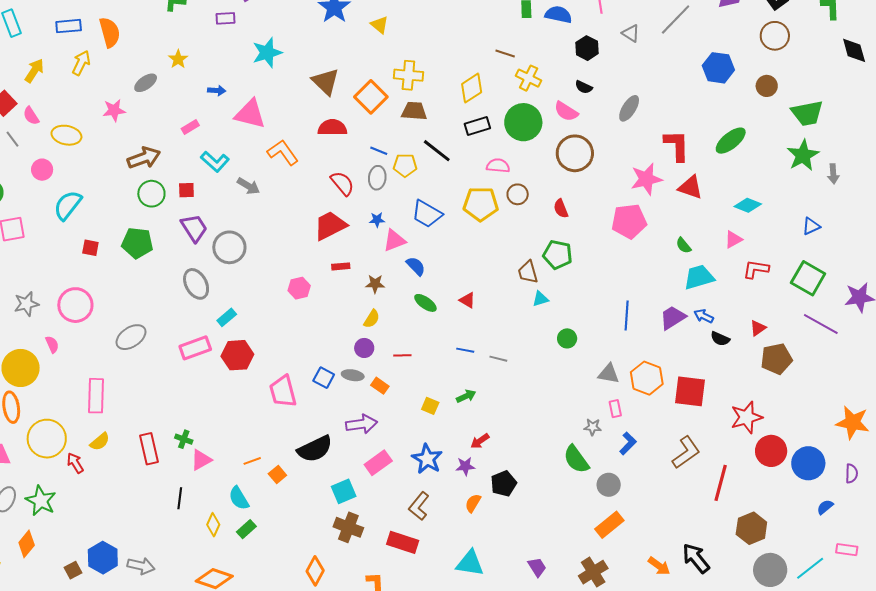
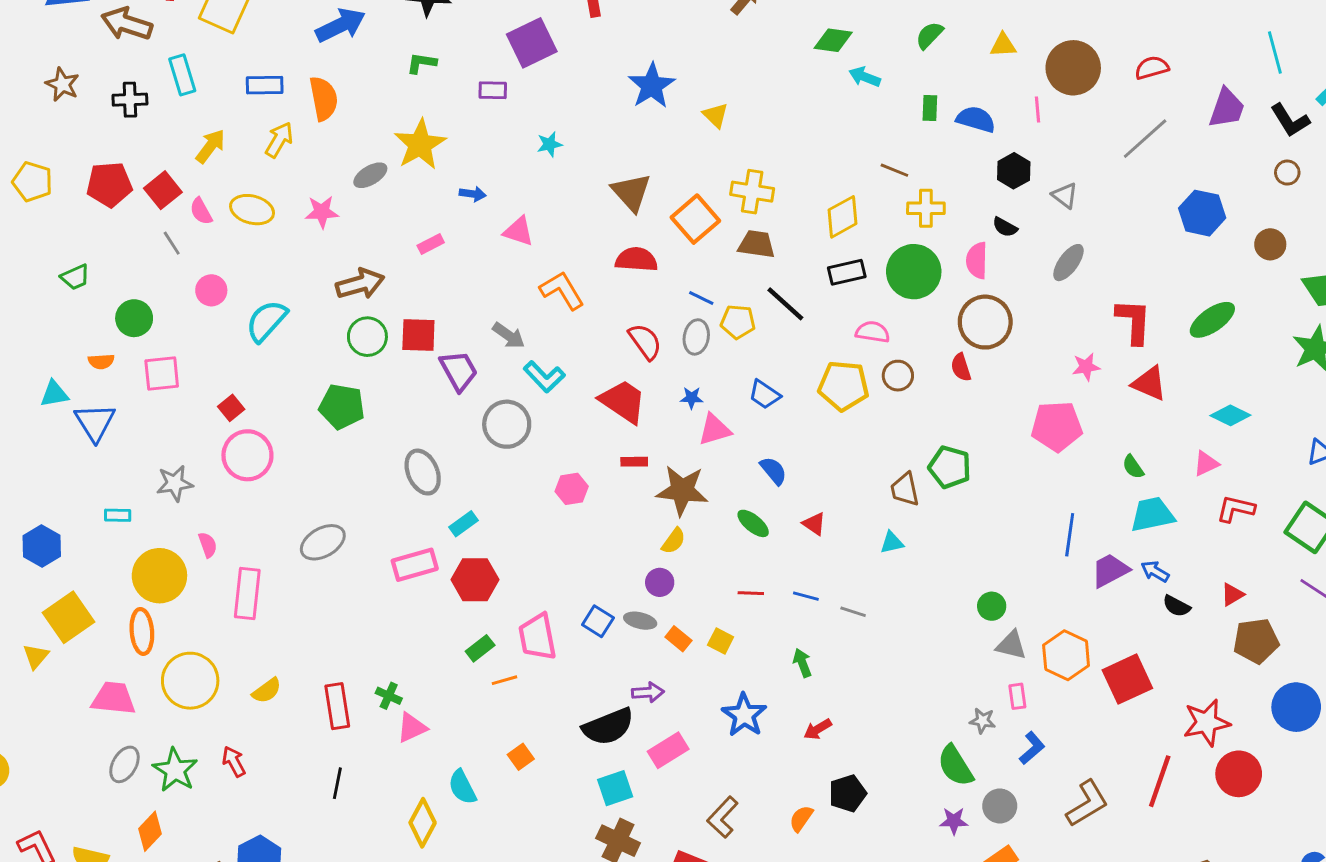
gray triangle: (631, 33) -> (1065, 195), moved
brown circle: (775, 36) -> (1287, 173), size x0.6
cyan star: (267, 53) -> (550, 144), size x0.6
yellow star: (178, 59) -> (420, 144), size x1.8
yellow cross: (529, 78) -> (926, 208), turned -30
pink semicircle: (566, 111) -> (977, 260), turned 55
pink triangle: (250, 114) -> (519, 231), size x0.7
yellow ellipse: (66, 135) -> (252, 210), moved
cyan L-shape: (215, 162) -> (544, 377), moved
pink star: (646, 179) -> (1086, 367), size x0.6
red square: (186, 190) -> (418, 335), size x1.5
cyan semicircle: (68, 205) -> (266, 321), moved
red semicircle: (561, 209) -> (961, 367), moved
blue trapezoid: (427, 214) -> (764, 395), size x0.7
red trapezoid: (330, 226) -> (623, 401), turned 57
purple trapezoid: (194, 228) -> (459, 371), moved
gray circle: (229, 247) -> (507, 424), moved
red square: (90, 248) -> (231, 408), moved, turned 36
blue semicircle: (416, 266) -> (773, 471), moved
brown star: (375, 284) -> (682, 490), size x1.8
cyan triangle: (540, 299) -> (892, 543), moved
pink circle: (75, 305) -> (247, 455), moved
blue line: (627, 315) -> (1070, 535), moved
green circle: (567, 338) -> (992, 606), moved
red line: (402, 355) -> (751, 593), moved
red square: (690, 391) -> (1127, 679), turned -36
pink rectangle: (96, 396) -> (247, 594), moved
green arrow: (466, 396) -> (802, 663), turned -90
yellow square: (430, 406) -> (721, 641), moved
purple arrow: (362, 424) -> (648, 692), size x0.7
black semicircle: (315, 449) -> (608, 727), moved
brown L-shape: (686, 452) -> (1087, 803), moved
blue star: (427, 459) -> (744, 715), moved
orange line: (252, 461) -> (505, 680), moved
red arrow: (75, 463) -> (234, 762), moved
blue circle: (808, 463) -> (1296, 707), moved
purple star: (465, 466) -> (954, 821), moved
red line: (721, 483) -> (1160, 781), moved
black line: (180, 498) -> (337, 783), moved
yellow diamond: (213, 525) -> (423, 823), size x1.4
green rectangle: (246, 529) -> (480, 648), moved

